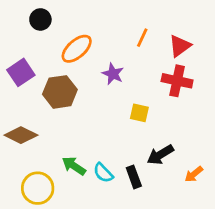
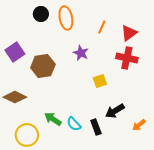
black circle: (40, 19) -> (41, 14), moved
orange ellipse: (77, 49) -> (66, 18), moved, turned -60
yellow square: (139, 113) -> (100, 81), turned -32

